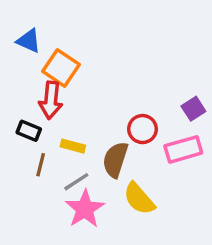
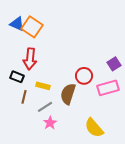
orange square: (61, 68) -> (32, 27), moved
yellow semicircle: (139, 199) -> (94, 128), moved
pink star: (85, 209) -> (50, 123), size x0.6

